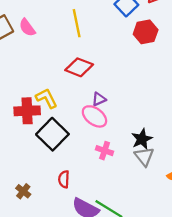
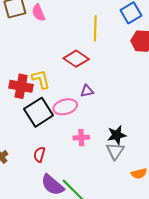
yellow line: (77, 23) -> (95, 28), moved
pink ellipse: (94, 116) -> (65, 107), moved, turned -65
pink cross: (105, 151) -> (81, 138), turned -35

